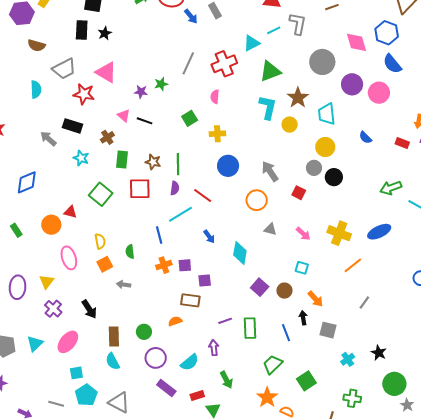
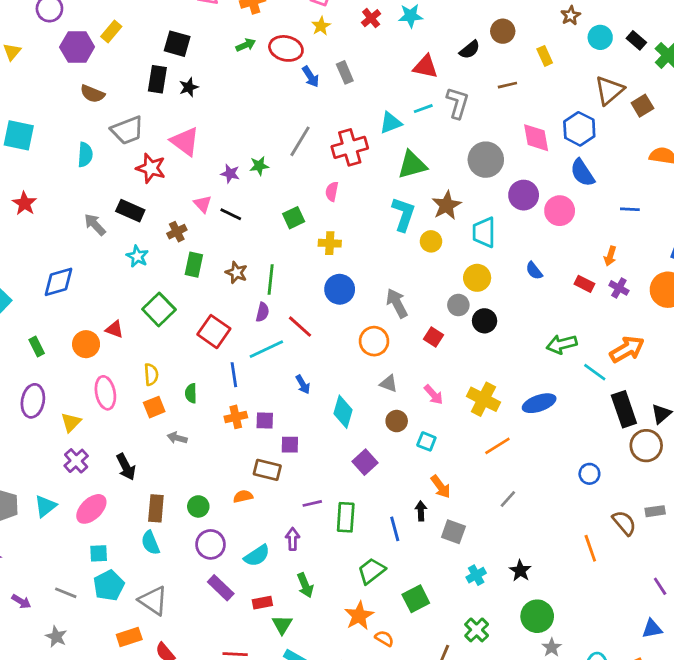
red square: (140, 189) -> (214, 332), moved, turned 30
purple ellipse: (18, 287) -> (33, 401), moved
brown circle: (284, 291) -> (397, 421), moved
green cross: (352, 398) -> (477, 630), turned 30

